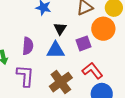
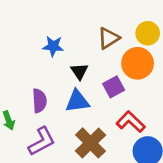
purple L-shape: (25, 76) -> (42, 141), turned 65

